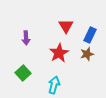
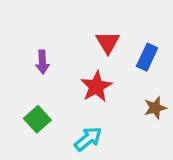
brown star: (87, 54) -> (155, 108), moved
cyan arrow: (54, 85) -> (88, 139), turned 36

